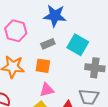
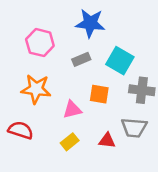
orange square: (43, 66) -> (99, 94), moved
pink triangle: (47, 90) -> (72, 110), moved

